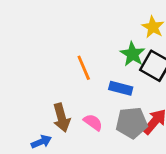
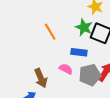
orange line: (84, 68) -> (50, 32), moved
pink semicircle: (93, 122) -> (66, 69), moved

